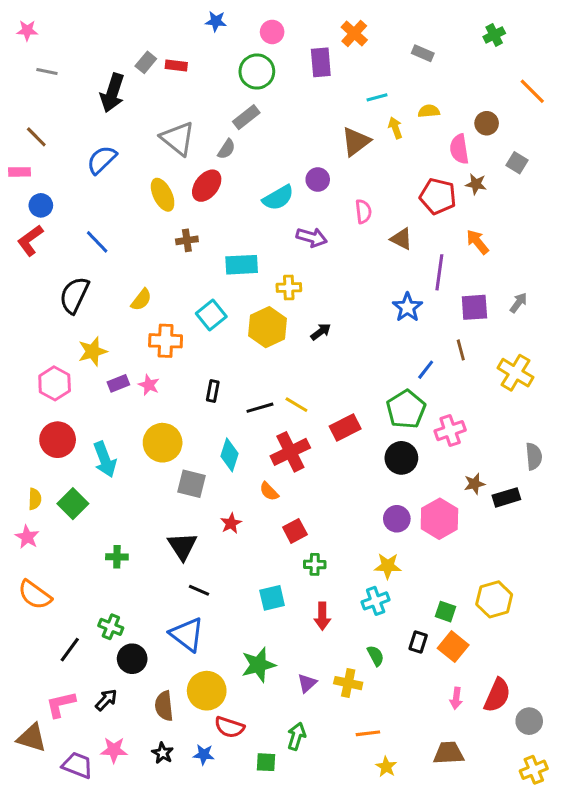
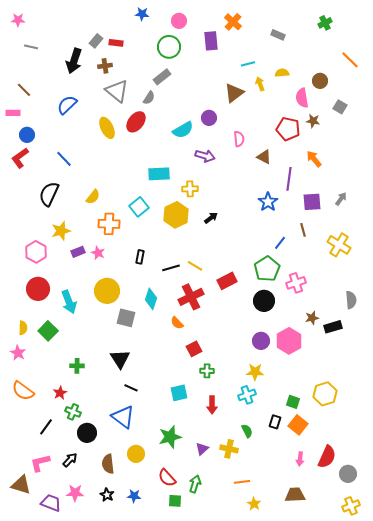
brown cross: (187, 240) -> (105, 66), moved
red star: (231, 523) -> (60, 393), moved
yellow circle: (207, 691) -> (136, 454), size x0.7
red semicircle: (229, 727) -> (167, 478), moved, turned 30

